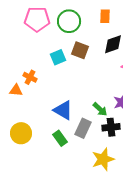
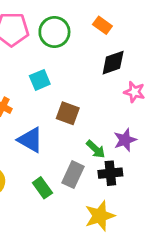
orange rectangle: (105, 16) -> (102, 25), turned -56
brown square: (80, 50) -> (68, 113), moved
blue triangle: (63, 110) -> (30, 140), moved

